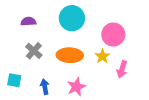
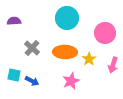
purple semicircle: (28, 21) -> (14, 21), moved
yellow star: (102, 56) -> (89, 59), moved
blue arrow: (45, 87) -> (32, 81), moved, turned 128

